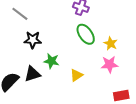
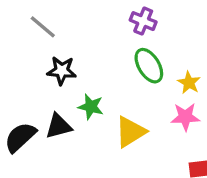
yellow triangle: (76, 75) -> (130, 132), size x1.5

